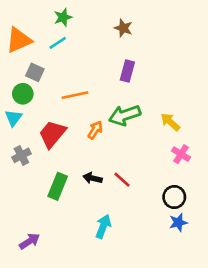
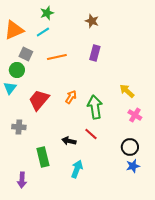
orange line: (75, 95) -> (57, 57), moved
green arrow: (125, 115) -> (95, 107), moved, turned 100
gray cross: (21, 155) -> (19, 127), moved, turned 32
black arrow: (92, 178) -> (69, 141), moved
green rectangle: (58, 186) -> (43, 157), moved, turned -36
purple arrow: (29, 241) -> (22, 180), turned 126

